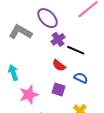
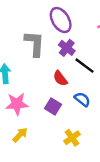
gray L-shape: (20, 32) -> (35, 44), moved, turned 50
purple cross: (58, 39) -> (67, 48), turned -32

